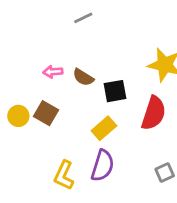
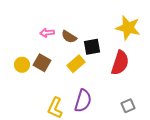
yellow rectangle: (104, 128) -> (76, 64), moved

